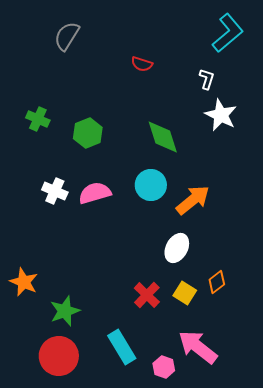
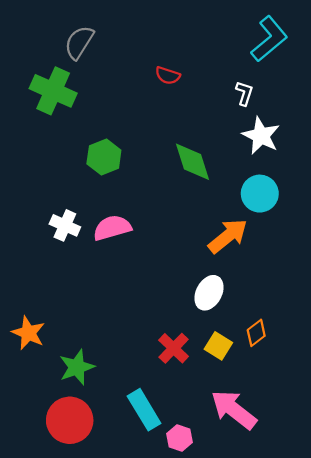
green cross: (38, 119) -> (53, 91), moved, size x1.6
cyan circle: (151, 185) -> (260, 194), moved
pink hexagon: (164, 367) -> (179, 438), moved

